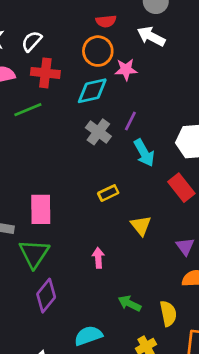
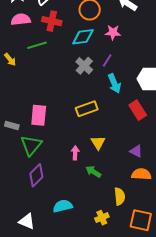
pink star: (126, 70) -> (113, 32), moved
yellow rectangle: (108, 193) -> (87, 109), size x1.5
yellow triangle: (141, 226) -> (98, 143), moved
purple triangle: (185, 246) -> (136, 151), turned -32
green arrow: (129, 303) -> (93, 172), moved

